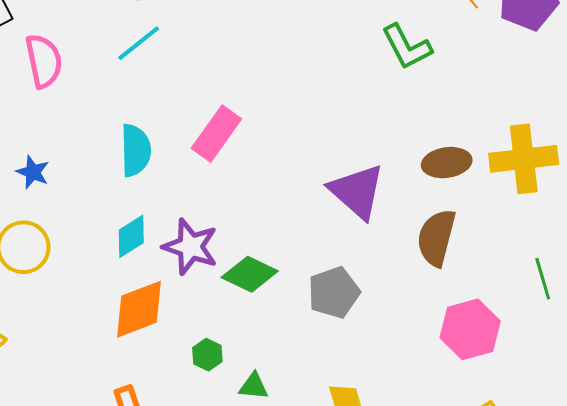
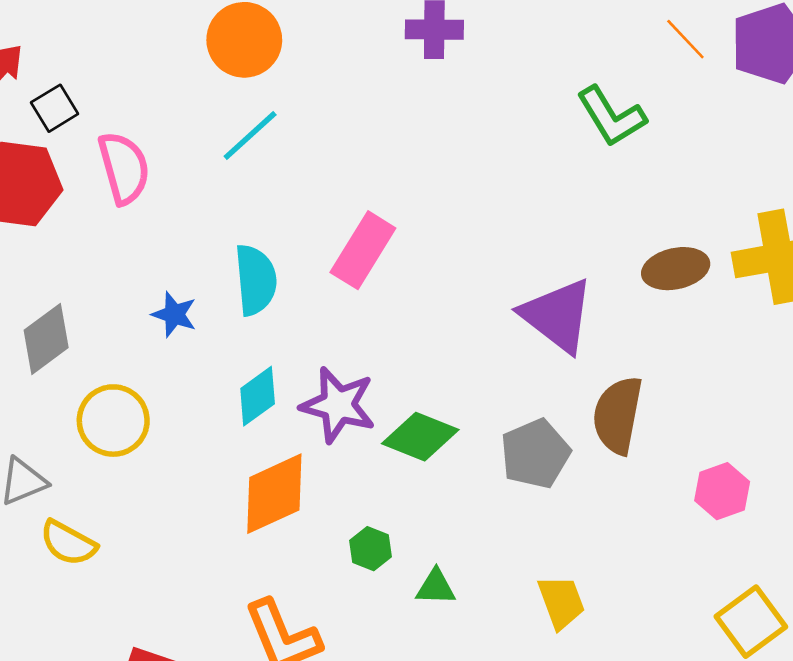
blue star: (33, 172) -> (174, 314), moved
brown semicircle: (436, 238) -> (618, 415), moved
pink hexagon: (470, 329) -> (722, 491), size x0.7

